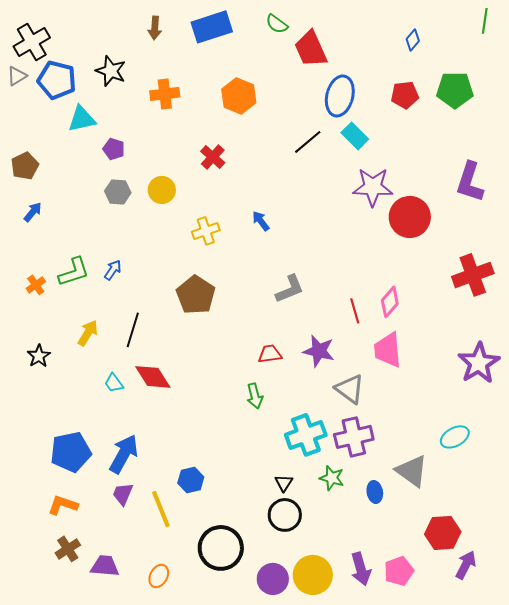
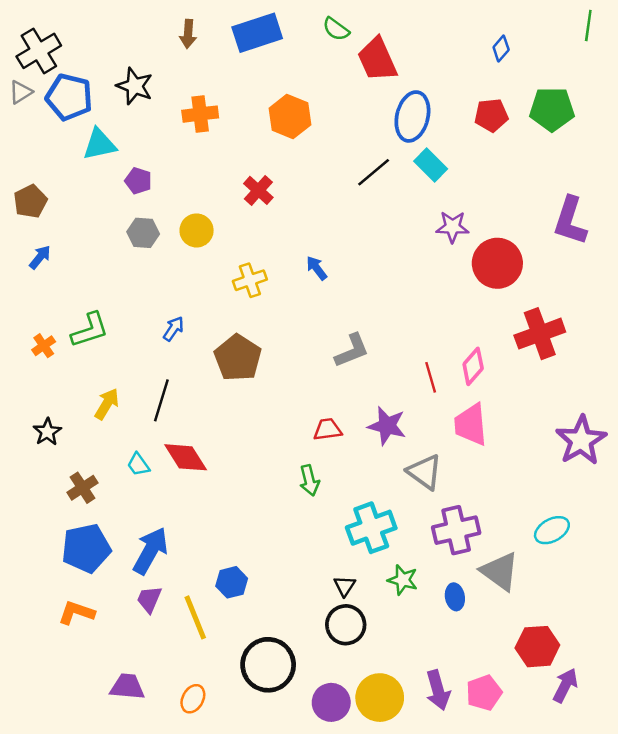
purple star: (373, 187) -> (452, 227), size x0.7
blue arrow: (113, 270) -> (173, 329), moved
red cross: (473, 275) -> (540, 334), moved
purple cross: (354, 437) -> (456, 530), moved
brown cross: (68, 549) -> (82, 488), moved

